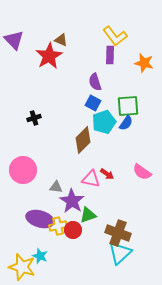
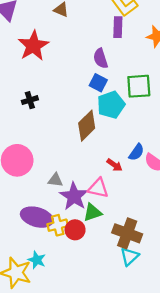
red star: (49, 56) -> (33, 46), moved
blue semicircle: (126, 123) -> (136, 152), moved
pink triangle: (91, 179) -> (98, 188), moved
cyan triangle: (120, 253) -> (129, 256), size x0.7

